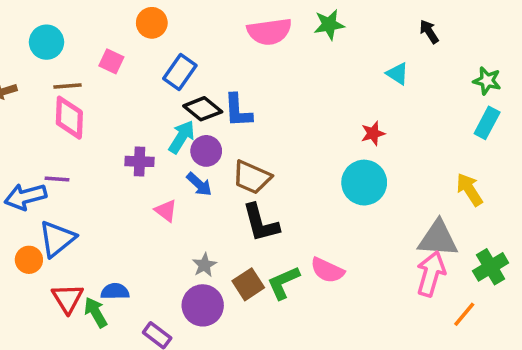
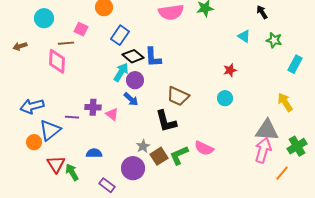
green star: (487, 81) -> (274, 40), moved
brown line: (68, 86) -> (66, 43), moved
purple cross: (140, 161) -> (93, 107), moved
brown trapezoid: (252, 177) -> (178, 96), moved
purple line: (57, 179) -> (72, 117), moved
cyan circle: (364, 183) -> (225, 98), size x0.6
gray star: (204, 265) -> (143, 146), moved
blue semicircle: (115, 291) -> (94, 153), moved

